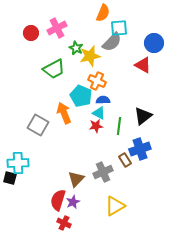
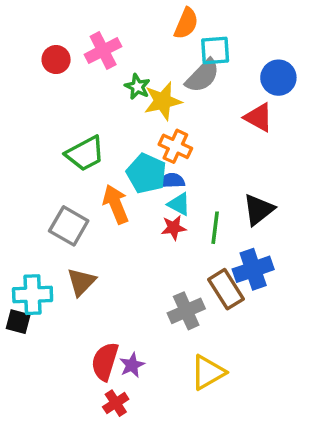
green trapezoid: (54, 69) -> (85, 154), moved
blue semicircle: (103, 100) -> (172, 181), moved
brown rectangle: (125, 160) -> (226, 289), size x1.5
brown triangle: (76, 179) -> (81, 282), moved
red cross: (64, 223) -> (116, 403), turned 32

